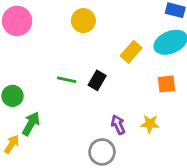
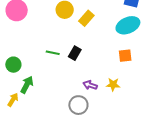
yellow rectangle: (131, 52) -> (86, 18), moved
purple arrow: (118, 125) -> (90, 85), turned -48

